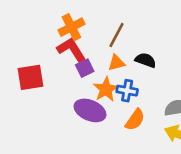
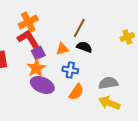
brown line: (116, 35) -> (79, 28), moved
orange star: (106, 89) -> (36, 68), moved

